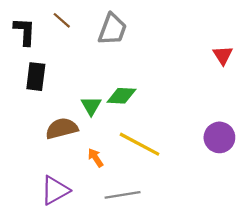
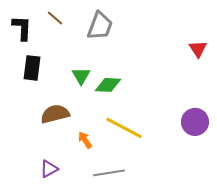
green triangle: (91, 106) -> (81, 76), moved
purple triangle: (55, 190) -> (49, 169), size x0.7

